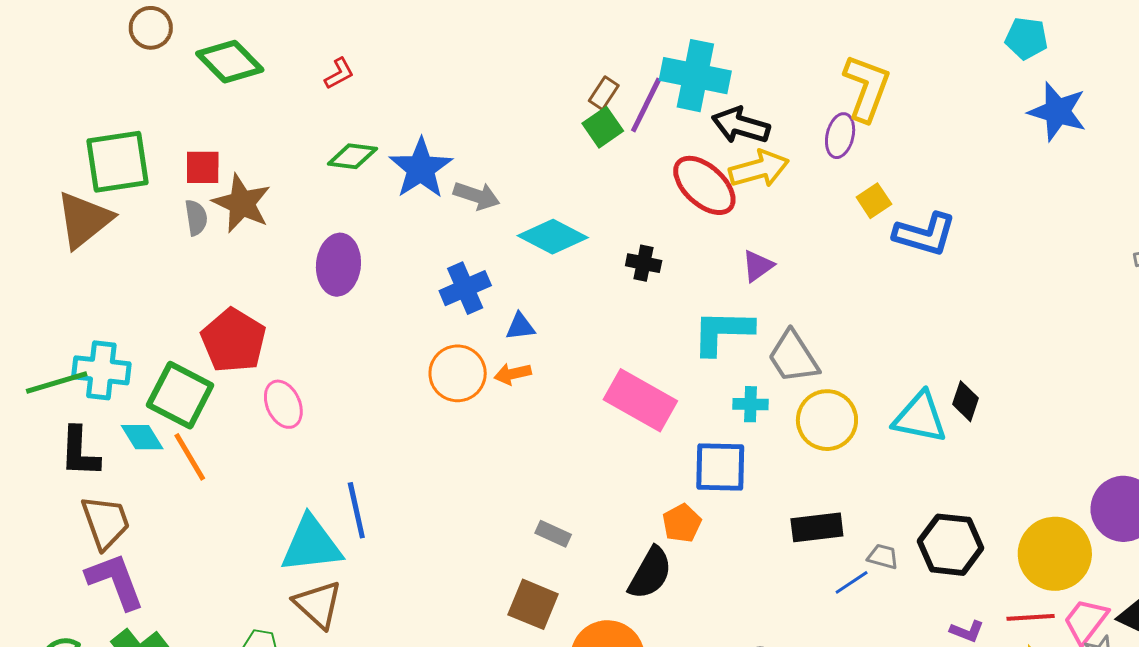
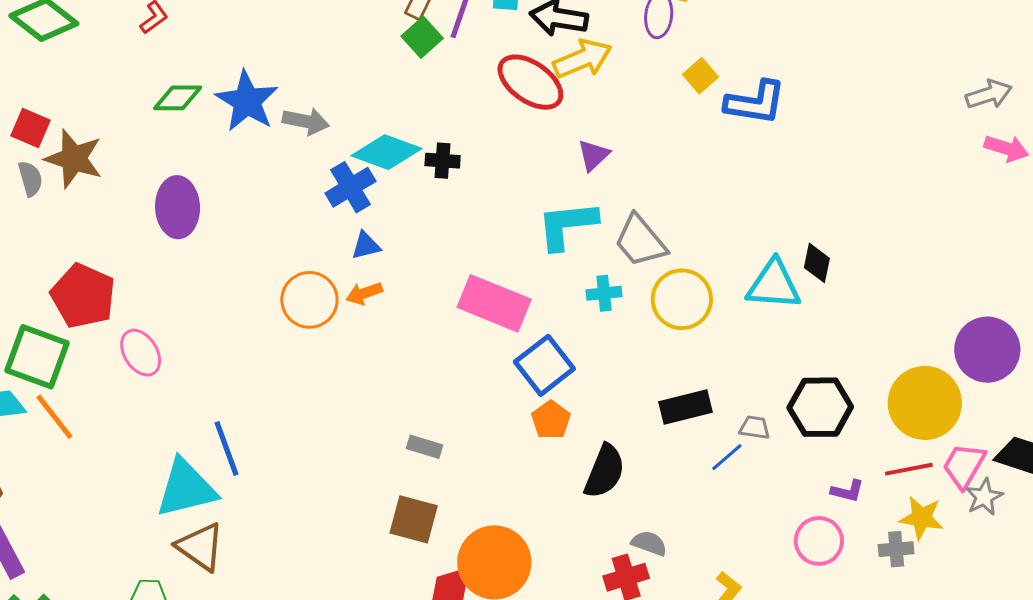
red square: (203, 167) -> (31, 128), turned 30
black cross: (644, 263) -> (443, 161), moved
blue cross: (465, 288) -> (351, 187), moved
blue square: (720, 467) -> (544, 365), moved, turned -32
black semicircle: (650, 573) -> (605, 471), moved

